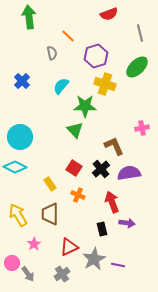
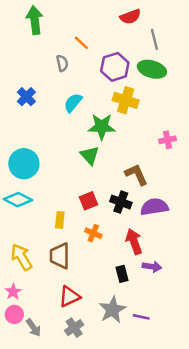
gray line: (140, 33) -> (154, 39), moved
green ellipse: (137, 67) -> (152, 69), moved, turned 60
pink cross: (142, 128) -> (167, 140), moved
red square: (74, 168) -> (89, 201), turned 35
black cross: (101, 169) -> (121, 202), turned -30
yellow rectangle: (50, 184) -> (60, 220), turned 40
pink star: (34, 244) -> (13, 292), moved
red triangle: (69, 247) -> (69, 297), moved

